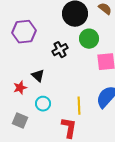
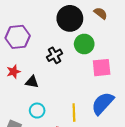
black triangle: (38, 76) -> (32, 82), turned -32
red star: (20, 88) -> (14, 72), moved

